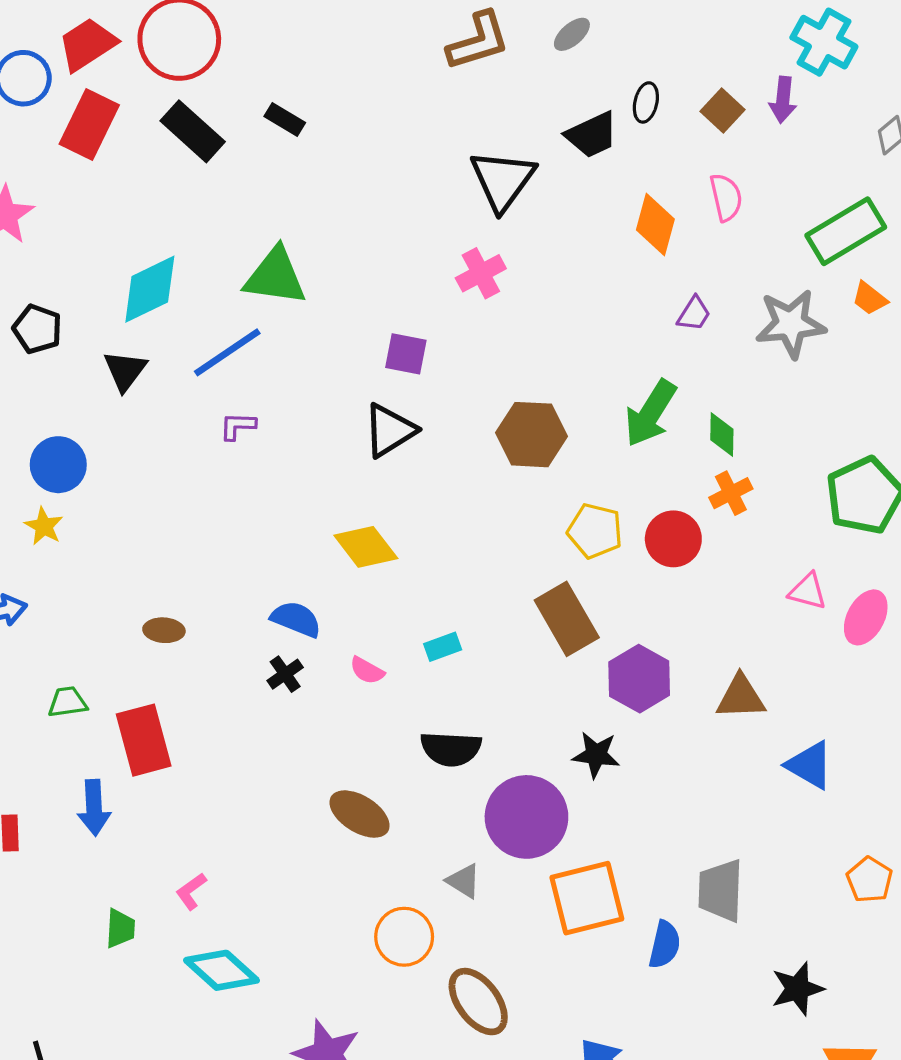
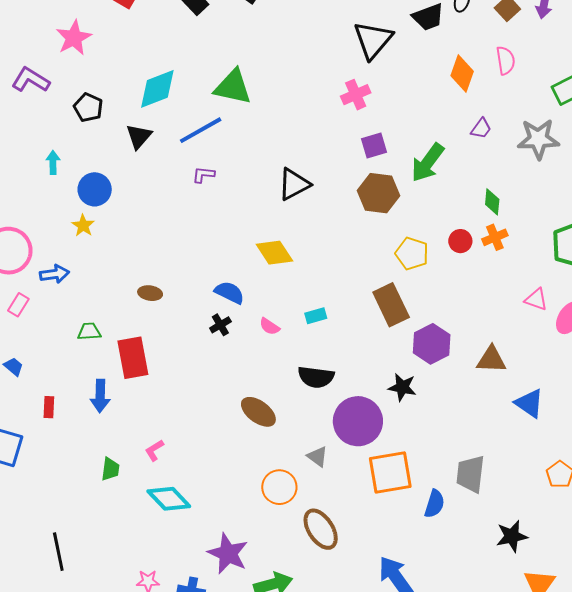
purple square: (406, 354) -> (374, 146), moved, turned -32
green arrow: (650, 413) -> (428, 163), moved
red circle: (673, 539) -> (460, 241), moved, size x0.7

